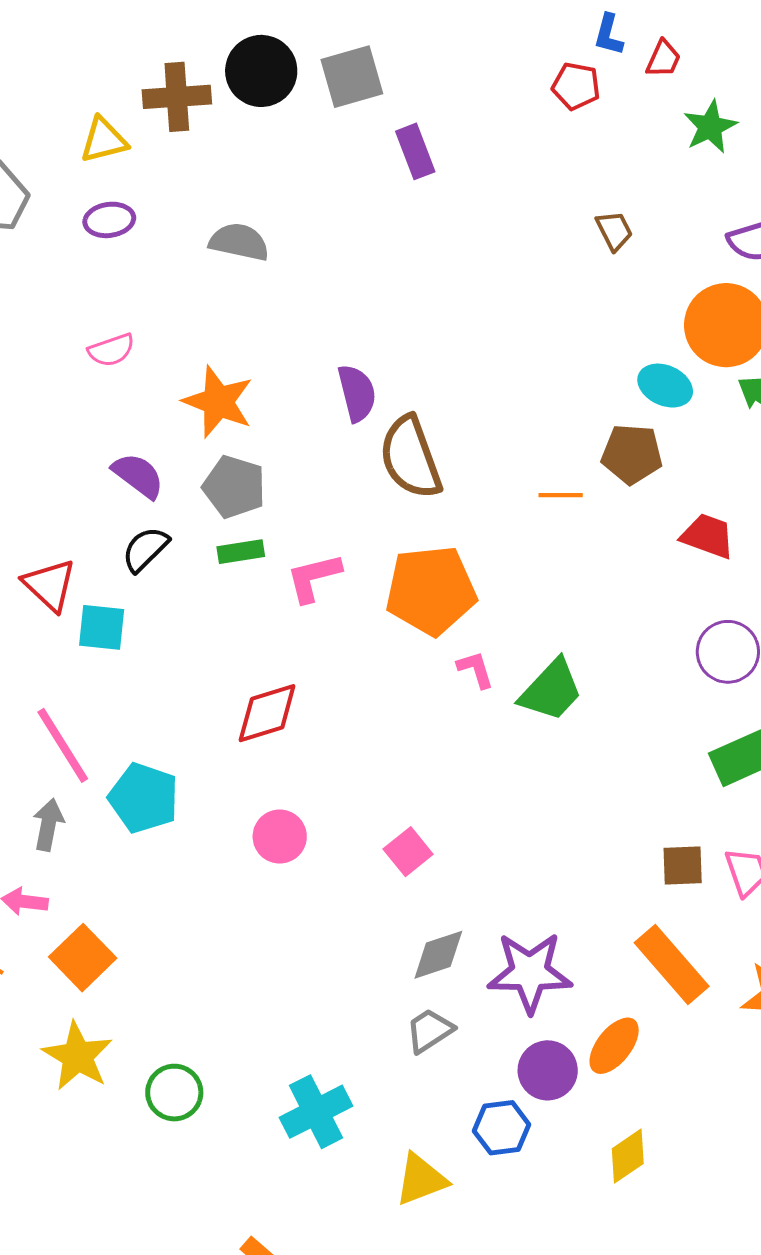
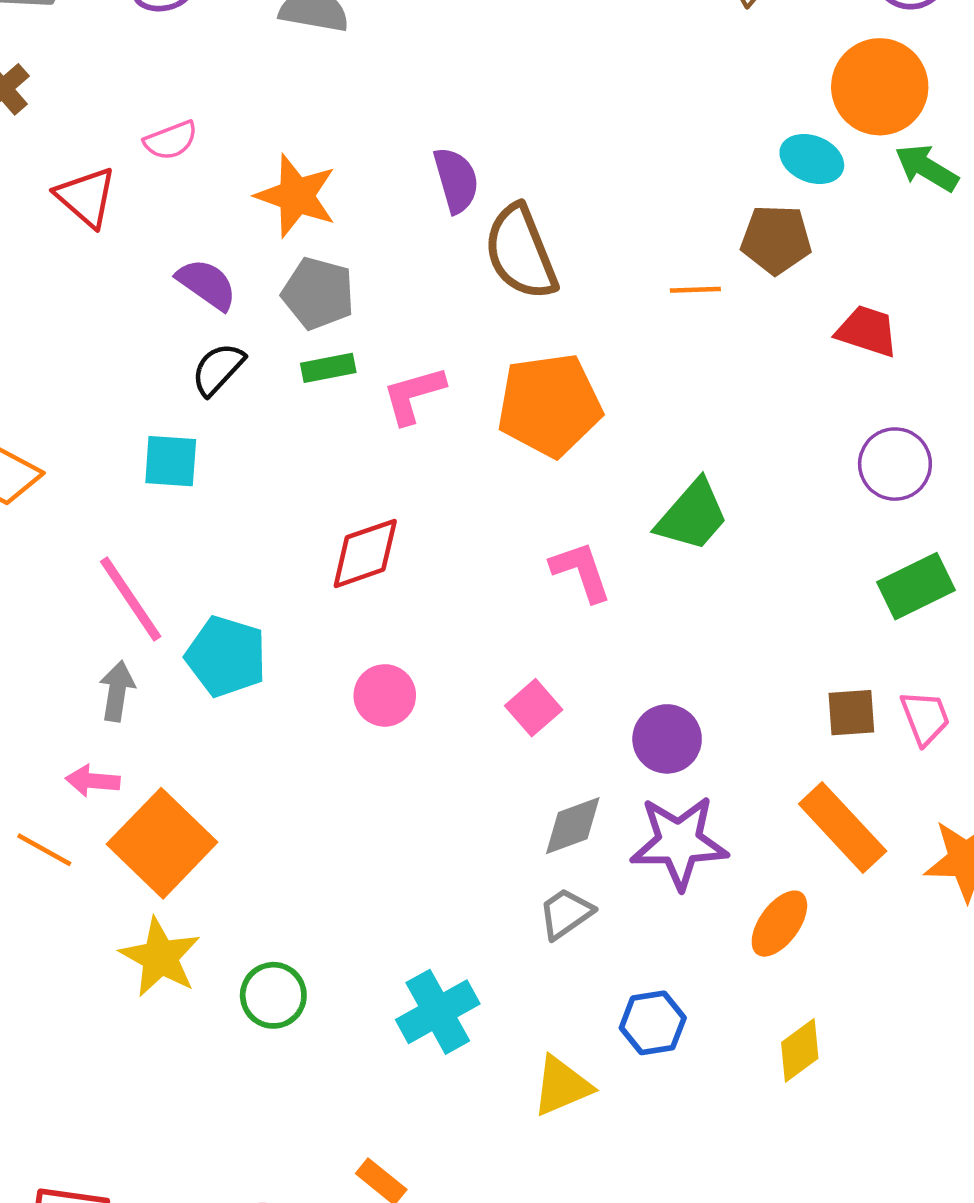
red triangle: (50, 585) -> (86, 197), moved
pink L-shape: (475, 669) -> (581, 571), moved, size x1.4
orange square: (83, 958) -> (162, 843), size x1.4
purple circle: (548, 1070) -> (667, 739), moved

